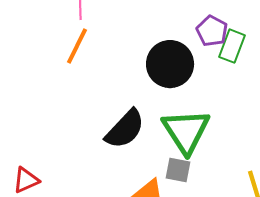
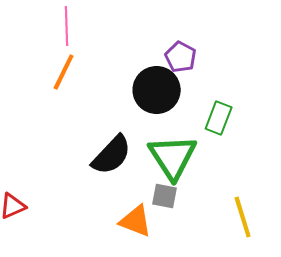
purple pentagon: (212, 31) -> (181, 57), moved
green rectangle: (232, 46) -> (219, 118), moved

